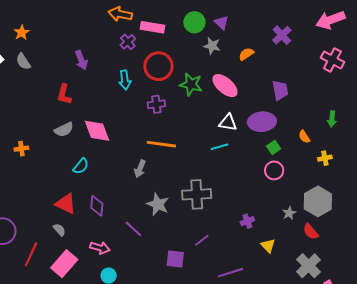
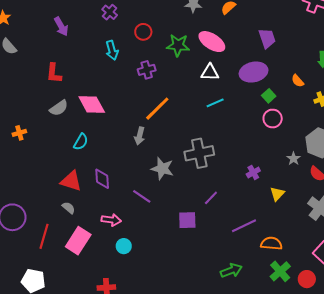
purple arrow: (81, 60) -> (61, 26), moved
red circle: (158, 66) -> (143, 32), size x0.6
white triangle: (228, 123) -> (210, 72), moved
orange line: (161, 144) -> (157, 109), turned -44
yellow triangle: (268, 246) -> (277, 194), turned 35

